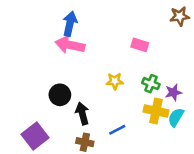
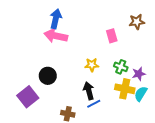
brown star: (180, 16) -> (137, 22), moved
pink rectangle: (140, 45) -> (112, 36), turned 56
black arrow: (82, 114) -> (89, 91), moved
purple square: (35, 136) -> (28, 97), moved

